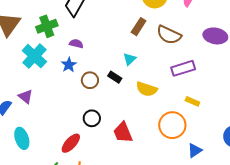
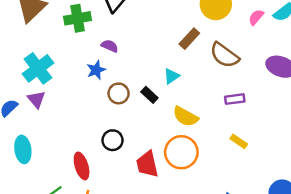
cyan cross: (34, 56) -> (38, 68), moved
purple rectangle: (183, 68) -> (235, 99), size x0.7
orange circle: (172, 125) -> (181, 152), moved
red ellipse: (71, 143) -> (82, 166), turned -70

